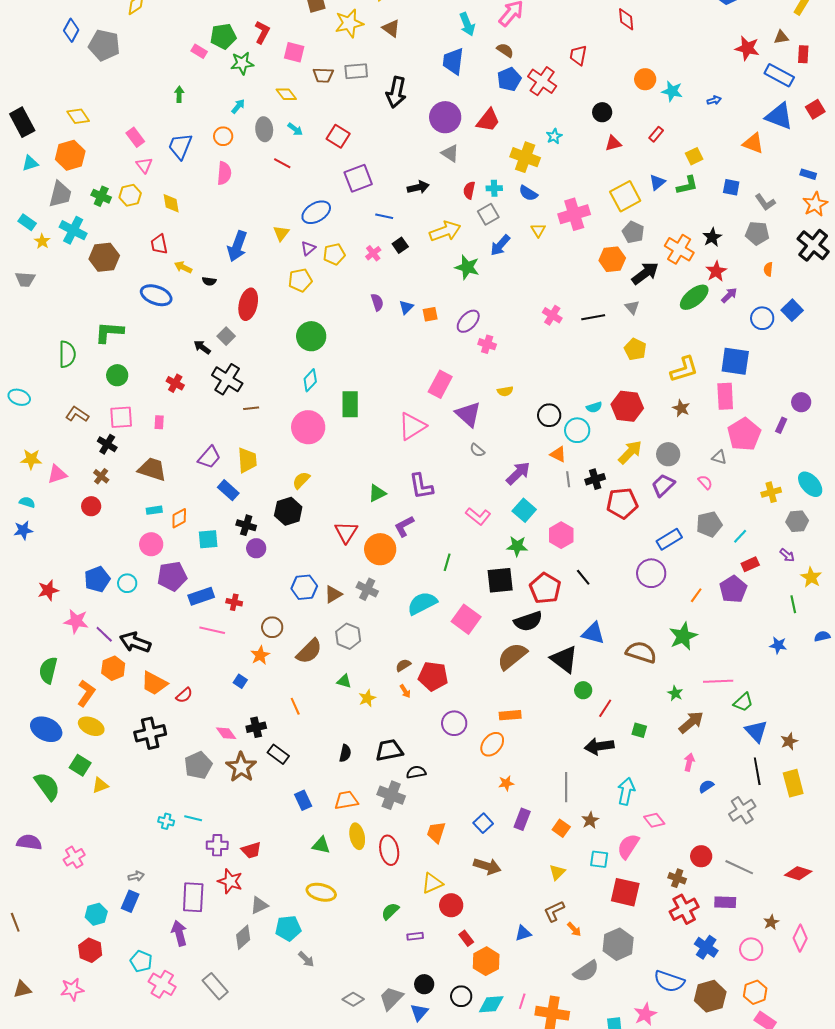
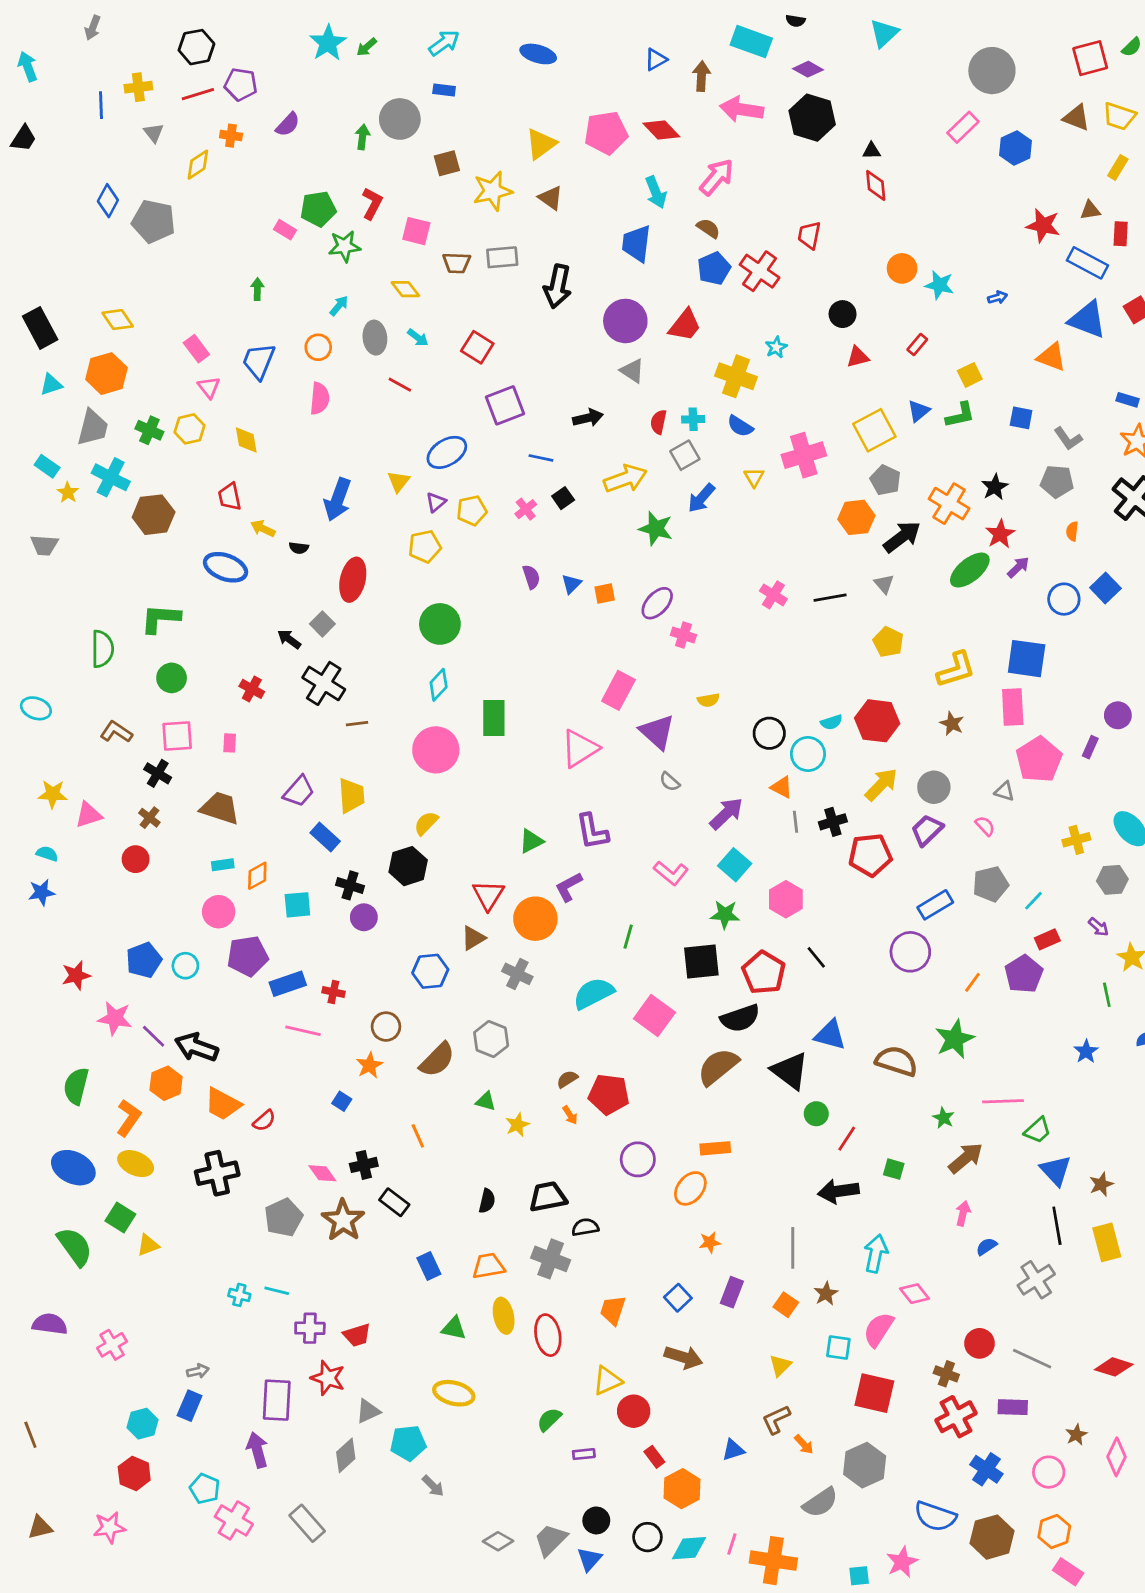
brown triangle: (333, 594) -> (473, 938), moved
blue star: (778, 645) -> (1086, 1051), turned 30

